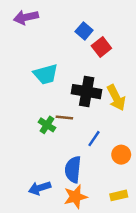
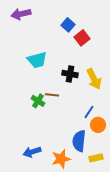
black cross: (87, 92) -> (70, 74), size x0.7
blue line: (94, 139) -> (89, 112), moved
blue semicircle: (73, 169) -> (79, 141), moved

